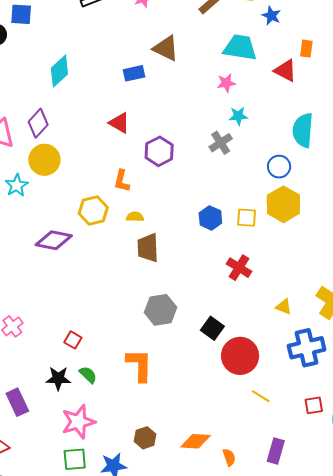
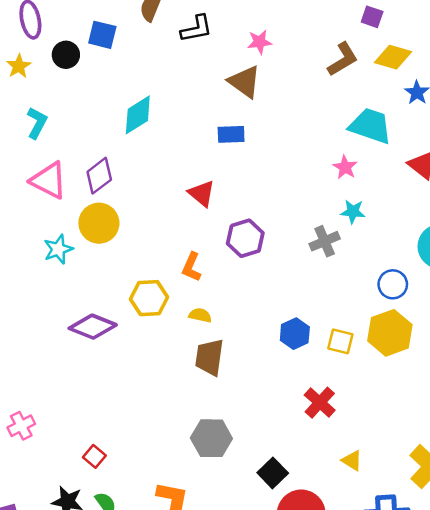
brown triangle: (166, 48) -> (245, 82), moved
pink star: (226, 83) -> (345, 167), turned 30
yellow triangle: (284, 307) -> (352, 461), moved

